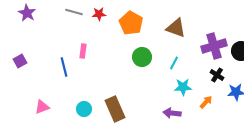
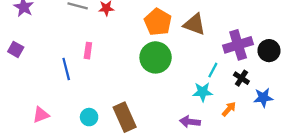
orange pentagon: (131, 23) -> (158, 22), moved
green circle: (142, 57) -> (156, 57), size x1.4
purple square: (20, 61) -> (16, 49), moved, turned -32
cyan line: (174, 63) -> (213, 70), moved

